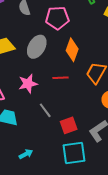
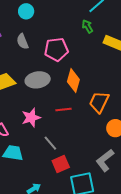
gray ellipse: (37, 47) -> (38, 80), turned 55
red square: (69, 125) -> (61, 164), moved

